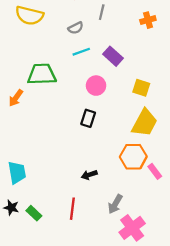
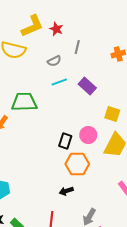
pink circle: (96, 86) -> (88, 135), moved
orange hexagon: (133, 157) -> (77, 164), moved

